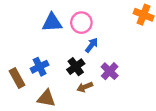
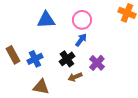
pink circle: (81, 23) -> (82, 20), moved
brown rectangle: (17, 78) -> (13, 55), moved

